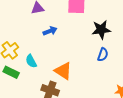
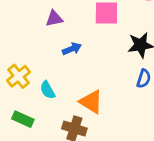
green rectangle: (11, 72) -> (23, 119), moved

